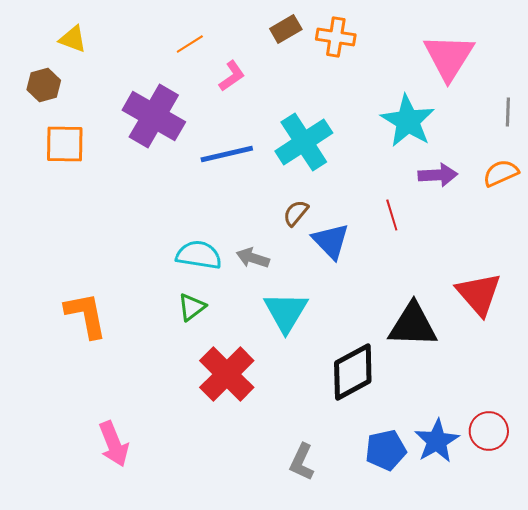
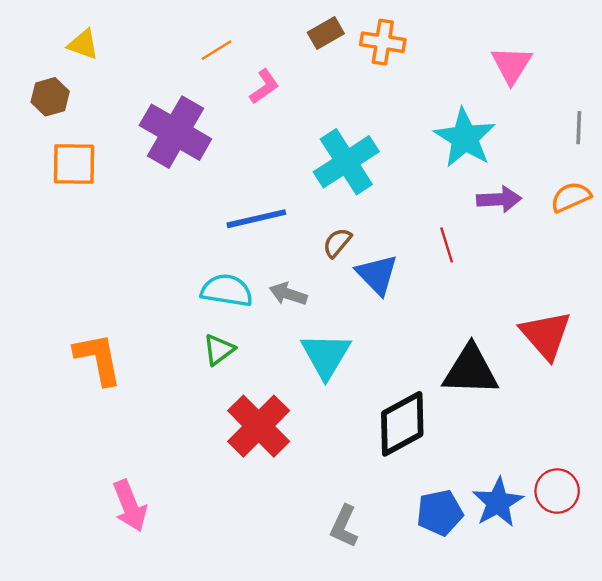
pink triangle: (449, 57) -> (512, 65), size x0.7
blue line: (227, 154) -> (256, 219), moved

